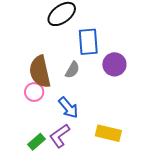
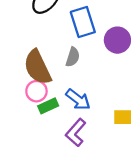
green rectangle: (37, 142) -> (48, 106), moved, turned 30

